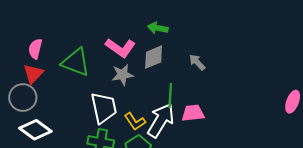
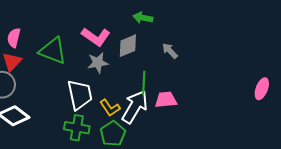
green arrow: (158, 28) -> (143, 18), moved

